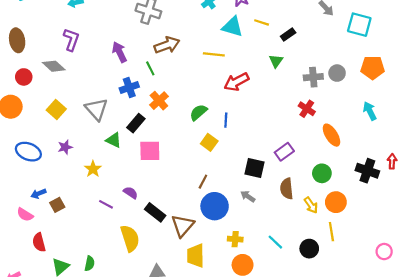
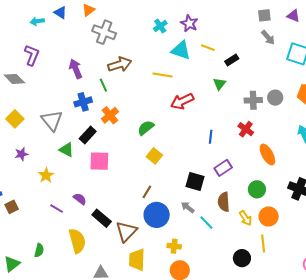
blue line: (226, 120) -> (211, 137), moved
cyan line: (275, 242) -> (206, 223), moved
green semicircle: (90, 263) -> (39, 250), moved

